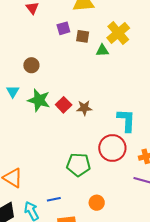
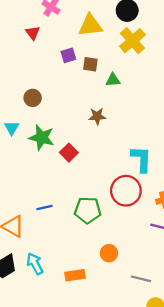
yellow cross: (118, 33) -> (132, 41), moved
red square: (64, 105) -> (69, 153), moved
brown star: (84, 108) -> (97, 116), moved
blue line: (54, 199) -> (45, 207), moved

